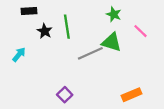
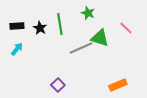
black rectangle: (29, 11) -> (17, 26), moved
green star: (114, 14) -> (88, 13), moved

